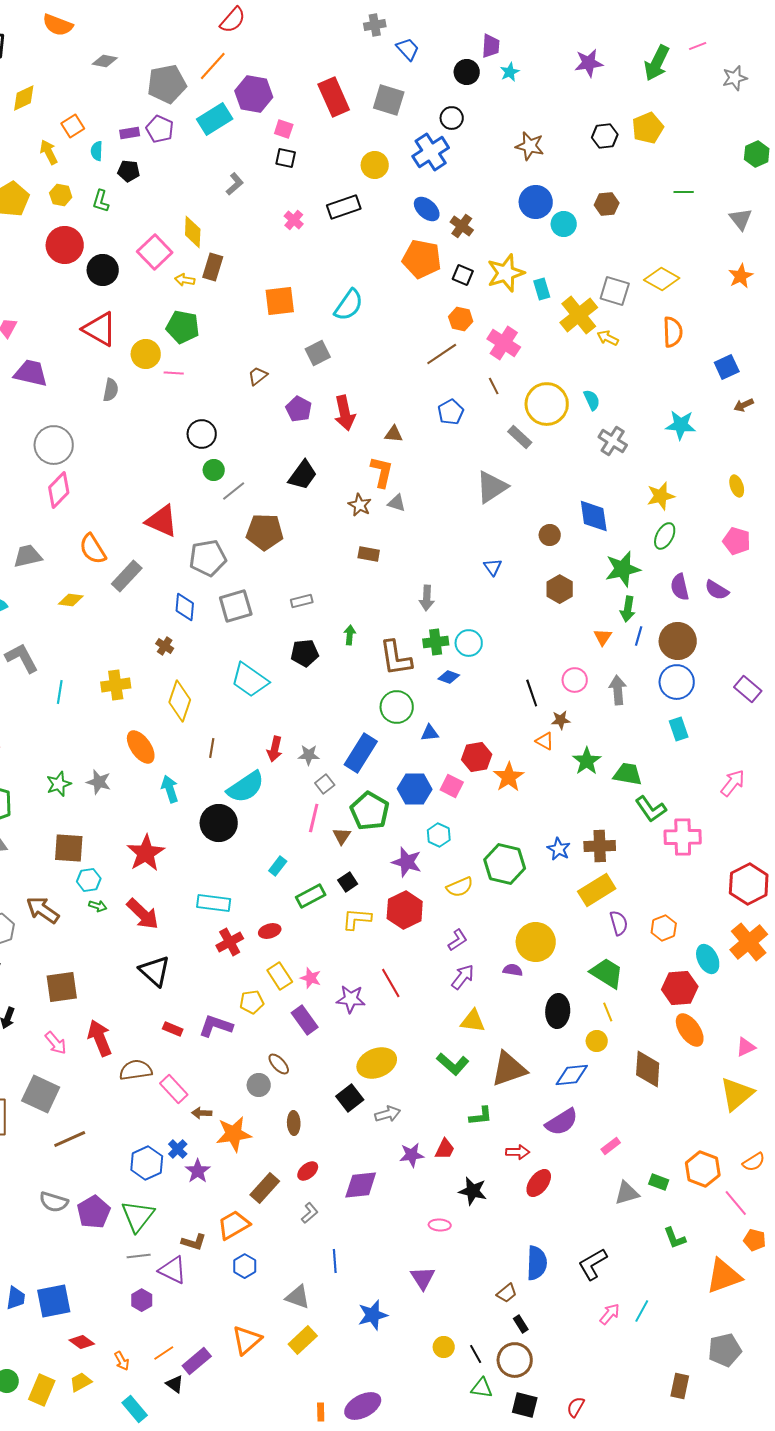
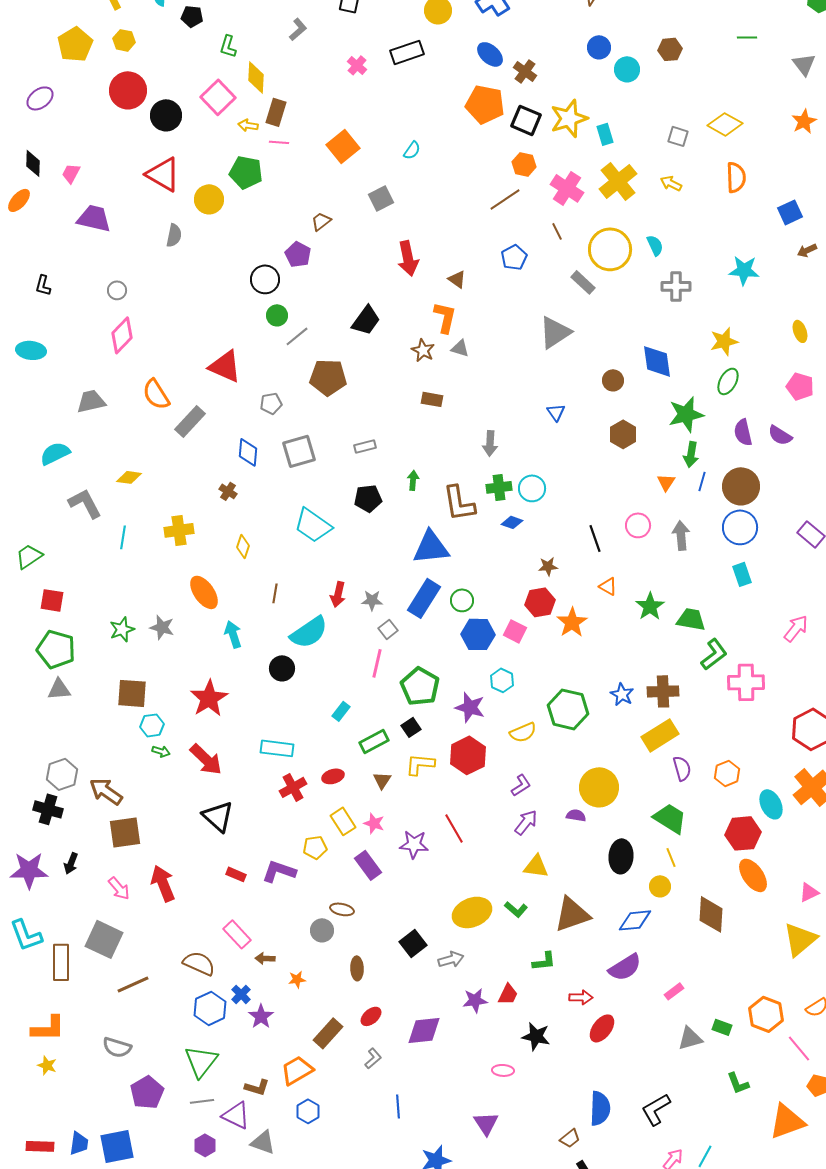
green L-shape: (101, 201) -> (228, 46), moved
blue circle: (536, 202) -> (599, 47), size x0.7
black square: (463, 275) -> (526, 120), size x1.4
gray square: (615, 291) -> (678, 136), size x0.7
orange square: (280, 301) -> (343, 146), turned -32
cyan semicircle: (349, 305) -> (412, 150), size x0.6
yellow cross: (579, 315) -> (618, 181), moved
pink line: (174, 373) -> (279, 142), moved
purple pentagon: (299, 409) -> (298, 254), moved
brown triangle: (394, 434) -> (457, 279), turned 30
gray cross: (613, 441) -> (676, 286), turned -32
gray circle: (54, 445) -> (117, 290), size x0.5
gray pentagon: (208, 558) -> (271, 403), size x0.6
yellow diamond: (71, 600) -> (129, 477), moved
yellow diamond: (180, 701) -> (243, 546), size x0.6
green circle: (397, 707) -> (462, 600), moved, size x0.7
brown star: (561, 720) -> (548, 566), moved
blue triangle: (430, 733) -> (431, 547), moved, size x2.0
green L-shape: (651, 809) -> (714, 654), turned -92
green pentagon: (370, 811) -> (420, 686), moved
black circle: (219, 823) -> (282, 668), size x0.7
brown triangle: (342, 836) -> (382, 780), moved
brown arrow: (43, 910) -> (106, 791), moved
yellow ellipse: (377, 1063) -> (472, 912), moved
brown ellipse: (279, 1064) -> (342, 909), turned -35
green L-shape: (453, 1064) -> (516, 909), size x0.7
brown semicircle: (136, 1070) -> (199, 963), moved, turned 32
orange star: (234, 1134) -> (297, 979), size x0.5
purple pentagon: (94, 1212) -> (147, 1092), moved
gray triangle: (298, 1297) -> (263, 1142), moved

